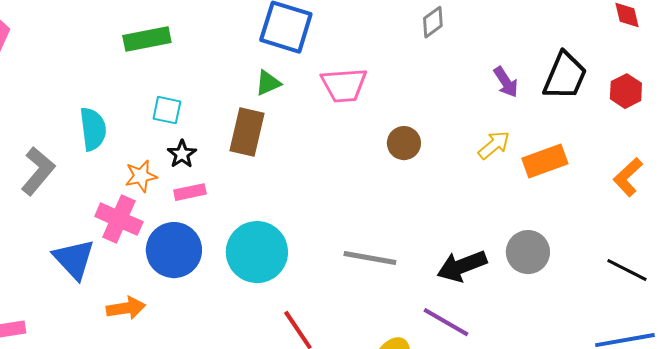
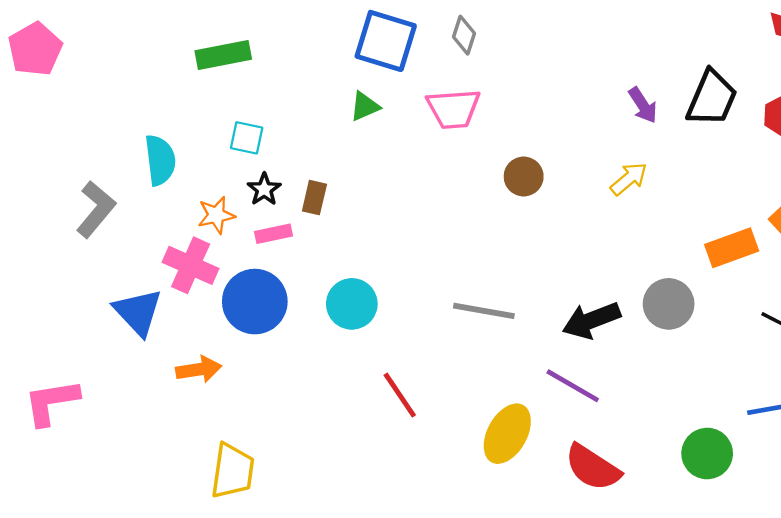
gray diamond: (433, 22) -> (464, 35), moved, turned -36
brown rectangle: (247, 132) -> (314, 198), moved, size x0.6
orange rectangle: (545, 161) -> (732, 248), moved
cyan circle: (257, 252) -> (352, 304), size x0.7

